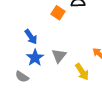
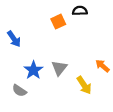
orange square: (58, 13) -> (58, 22), turned 32
blue arrow: (31, 37) -> (14, 39), moved

